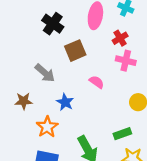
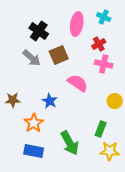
gray arrow: (45, 73) -> (32, 58), moved
pink semicircle: (97, 82) -> (78, 83), size x1.5
green rectangle: (122, 134) -> (101, 129), turned -49

